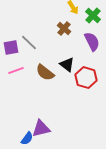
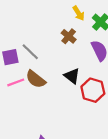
brown semicircle: (45, 73) -> (36, 79), moved

